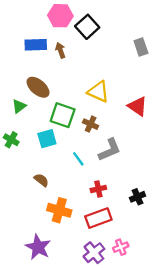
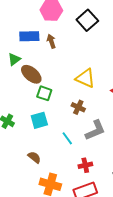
black square: (87, 27) -> (87, 20), moved
green triangle: (19, 106) -> (14, 59), moved
green square: (63, 115) -> (44, 93), moved, size x0.7

